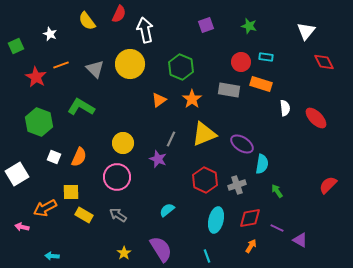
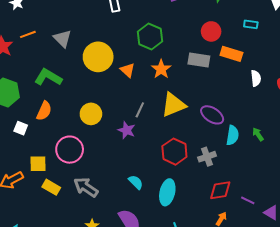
cyan rectangle: (266, 57) -> (251, 24), moved
yellow circle: (130, 64) -> (98, 57), moved
orange triangle: (159, 100) -> (128, 70), turned -42
orange semicircle: (79, 157) -> (44, 111), moved
pink circle: (117, 177) -> (70, 150), moved
green arrow: (277, 191) -> (258, 134), moved
cyan semicircle: (167, 210) -> (136, 182), turned 84
gray arrow: (118, 215) -> (86, 187), size x1.4
cyan ellipse: (216, 220) -> (167, 192), moved

